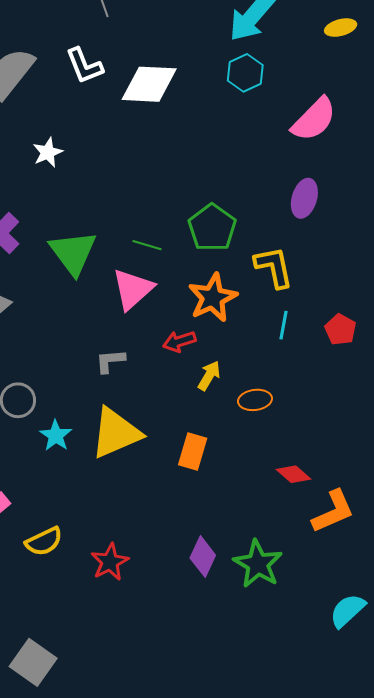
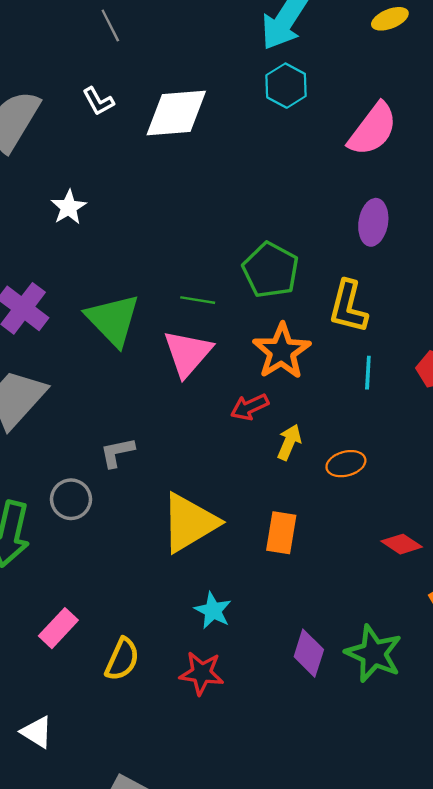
white L-shape: (84, 66) -> (98, 101), size x0.7
yellow L-shape: (274, 267) -> (348, 307), turned -147
gray L-shape: (110, 361) -> (117, 452), moved
cyan star: (56, 436) -> (213, 611), moved
yellow semicircle: (44, 541) -> (122, 659), turned -33
red star: (110, 562) -> (202, 673), turned -30

